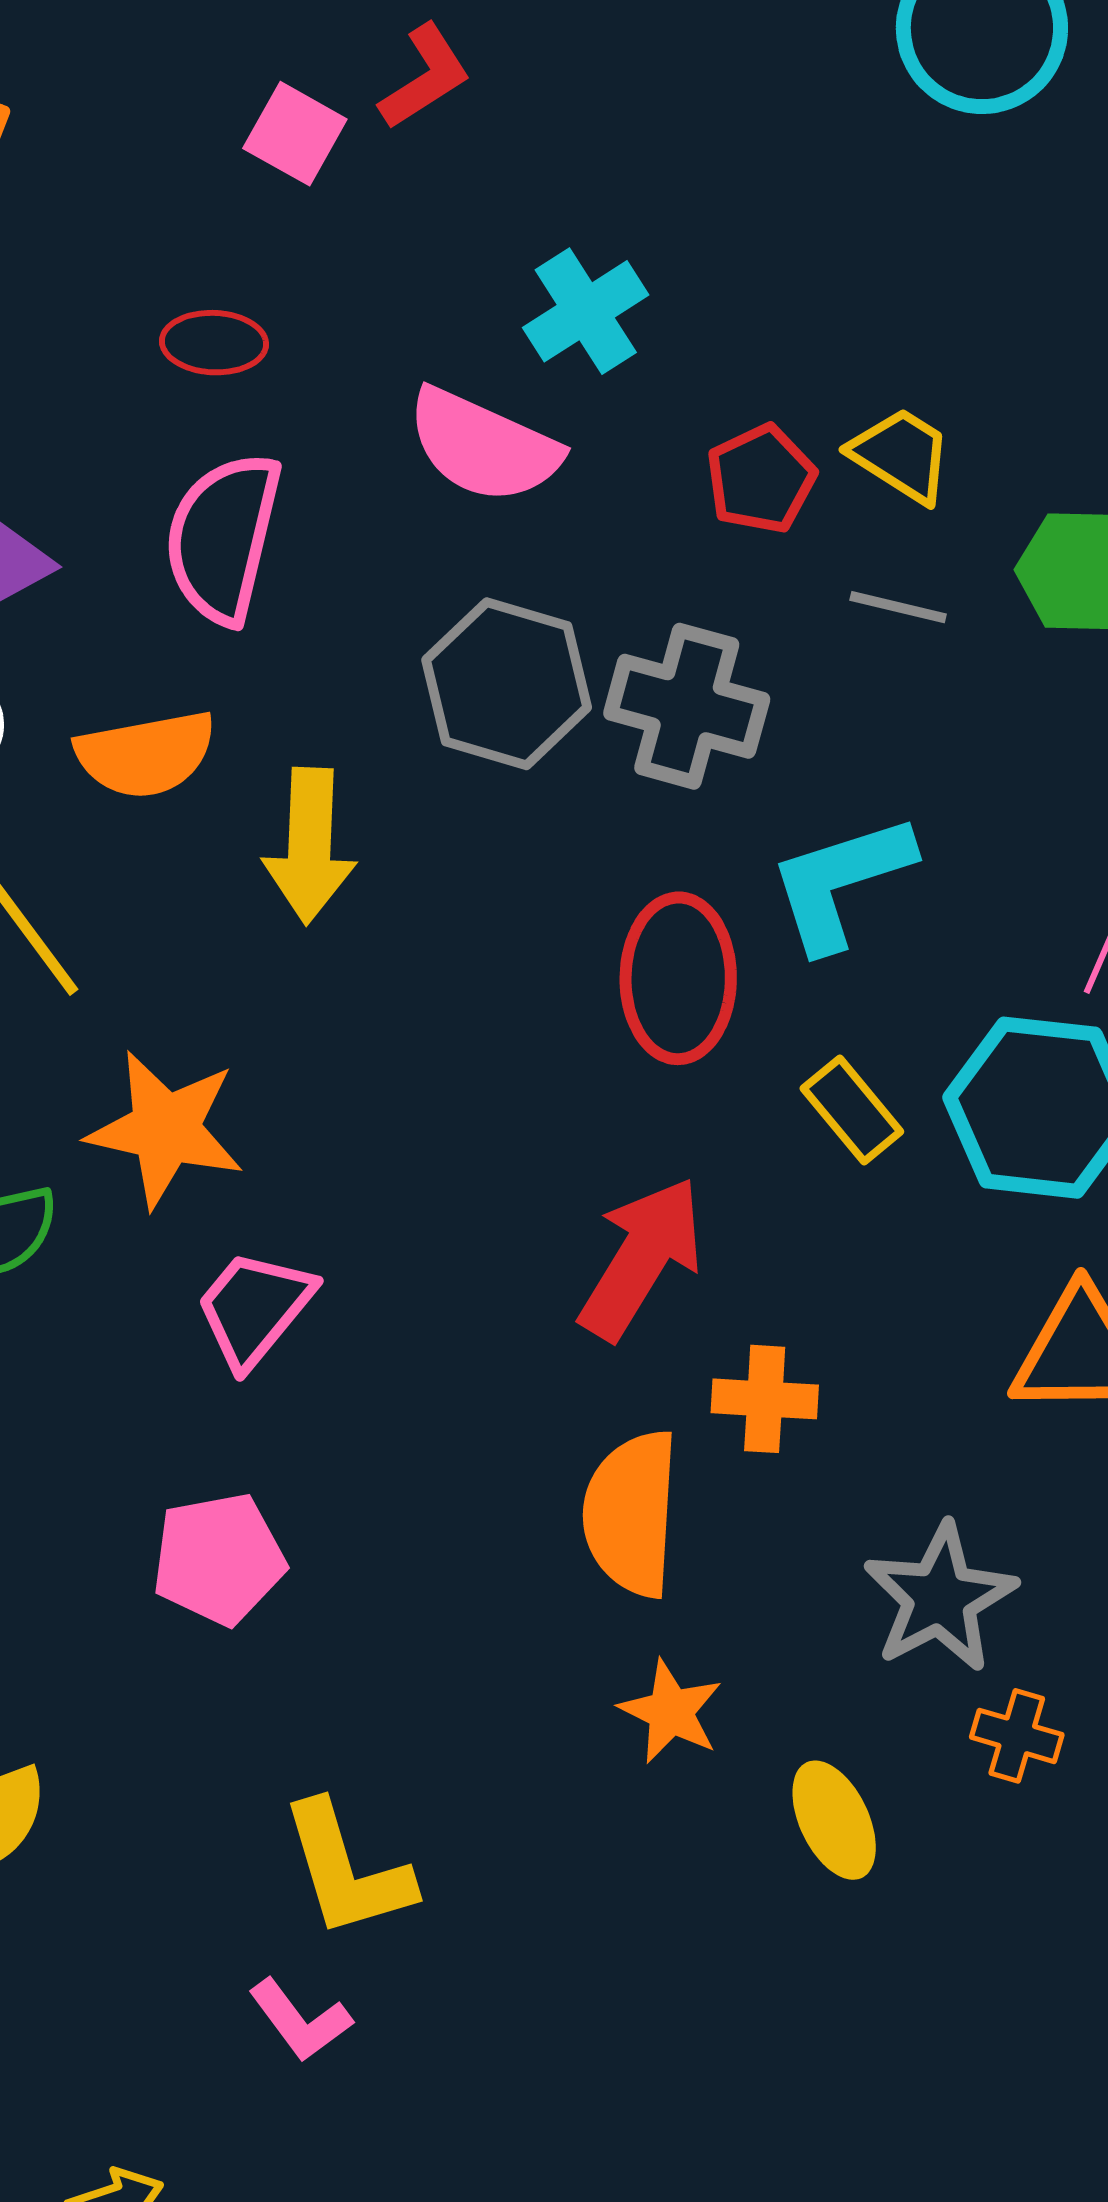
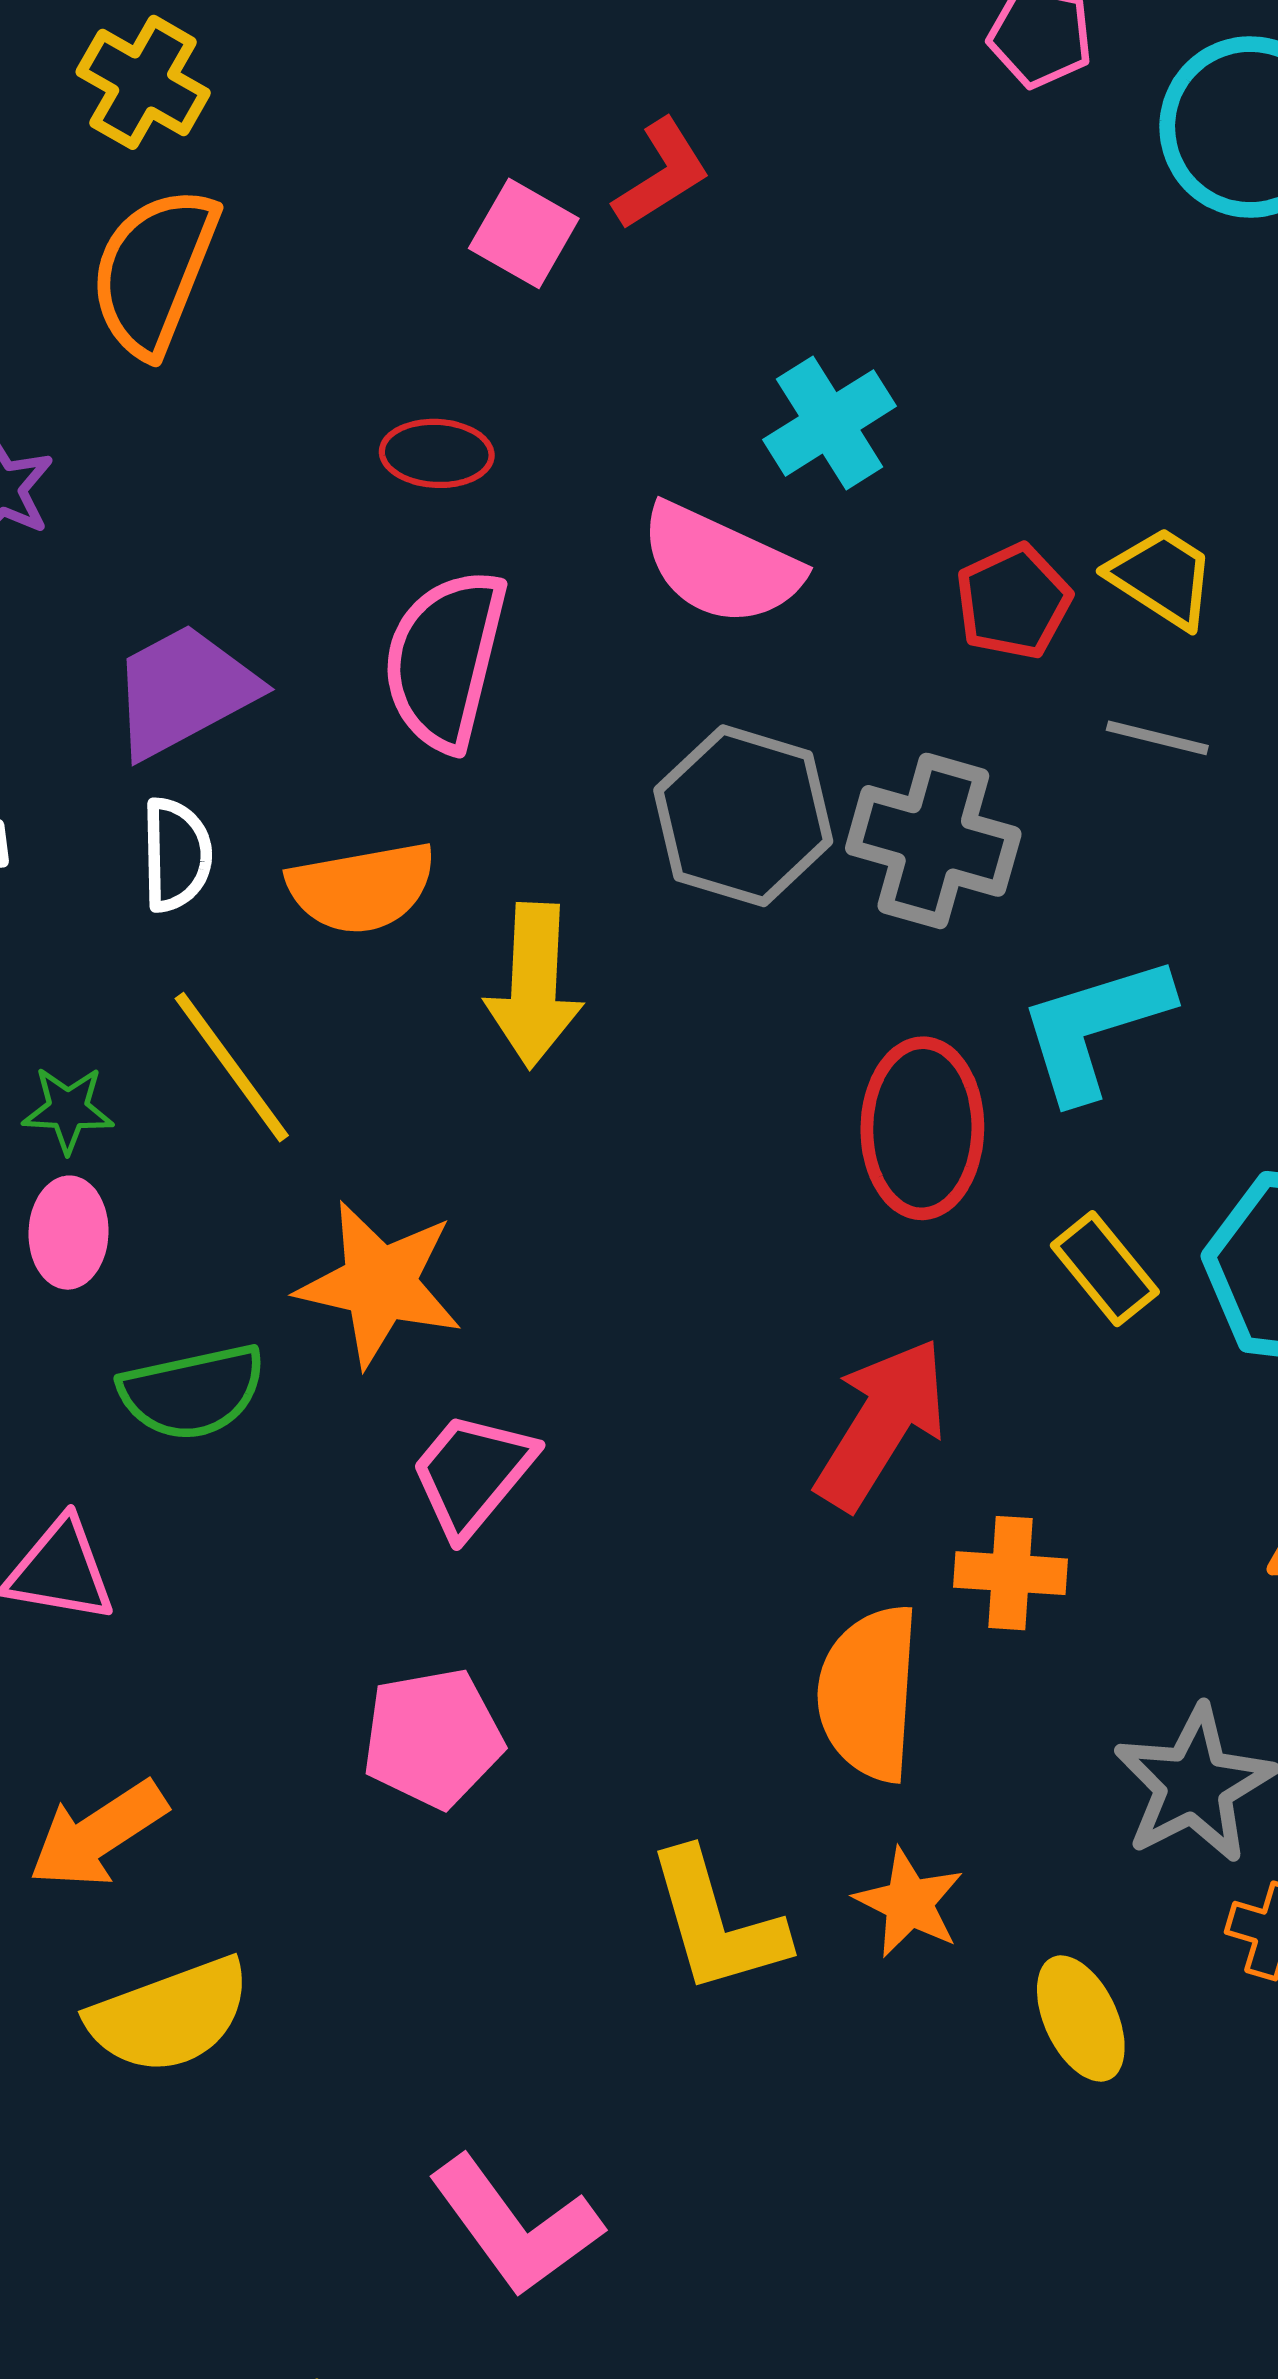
yellow L-shape: (347, 1870) -> (717, 1922), moved
pink L-shape: (300, 2020) -> (515, 2226), size x1.6

